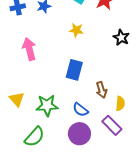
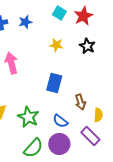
black star: (121, 38) -> (87, 46), moved
green star: (47, 105) -> (28, 117), turned 30
green semicircle: (35, 137) -> (33, 148), moved

